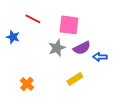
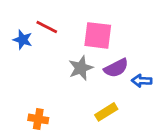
blue star: (13, 37) -> (23, 40), moved
orange cross: (27, 84) -> (38, 119), turned -32

